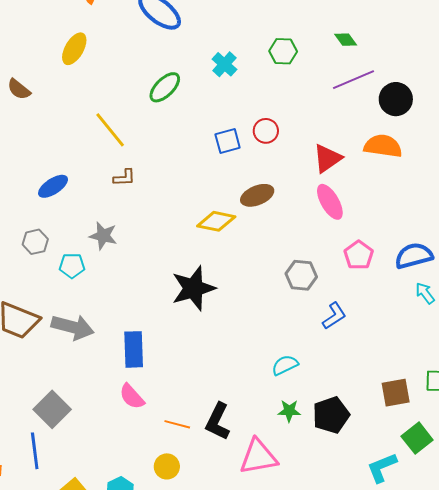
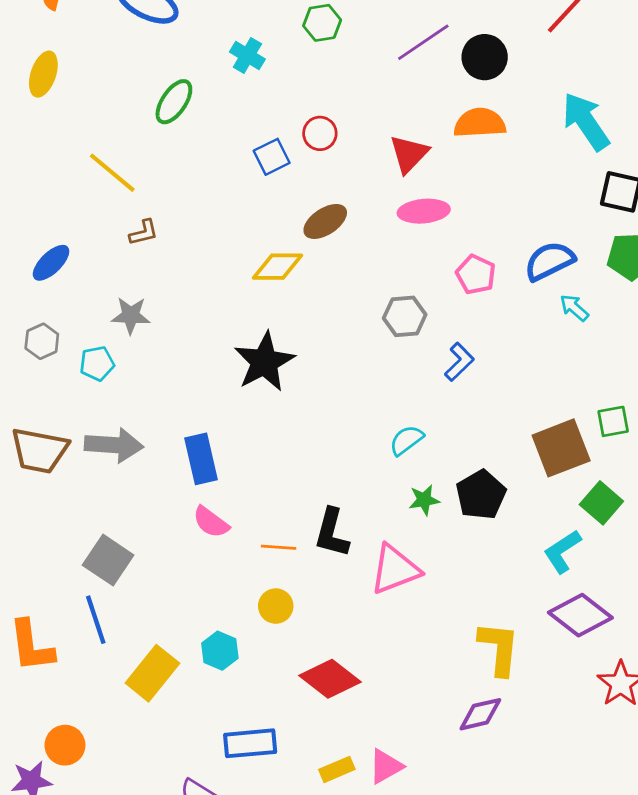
pink ellipse: (330, 202) -> (424, 211), turned -54
brown square: (396, 393) -> (561, 448), size x1.4

